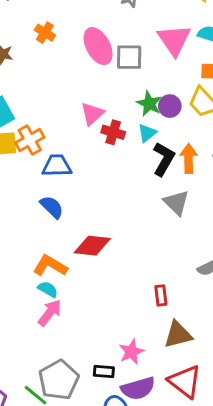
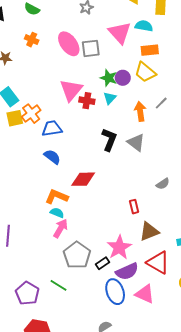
pink triangle: (92, 114) -> (71, 90), size x1.4
black L-shape: (164, 159) -> (109, 140), moved
pink star: (131, 352) -> (119, 247), size x1.4
black rectangle: (104, 372) -> (103, 263), turned -32
gray pentagon: (59, 380) -> (77, 255), moved

